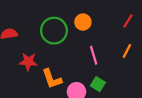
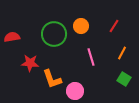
red line: (128, 21) -> (114, 26), moved
green square: (98, 84) -> (124, 79), moved

